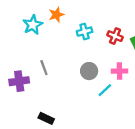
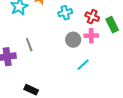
gray circle: (89, 71) -> (73, 40), moved
pink cross: (119, 71) -> (91, 36), moved

